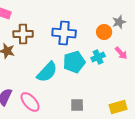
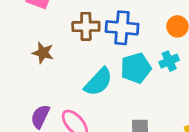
brown cross: (23, 34) -> (86, 26), moved

